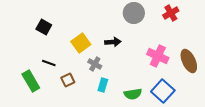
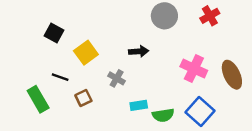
yellow square: (81, 43) -> (86, 53), moved
cyan rectangle: (103, 85) -> (139, 105), moved, turned 64

